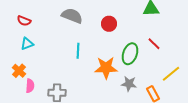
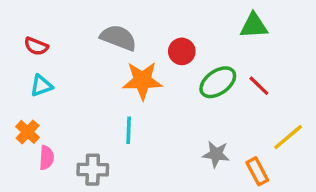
cyan line: (78, 51) -> (129, 130), moved
green ellipse: (130, 54) -> (218, 82), moved, turned 35
orange star: (106, 68) -> (142, 81), moved

